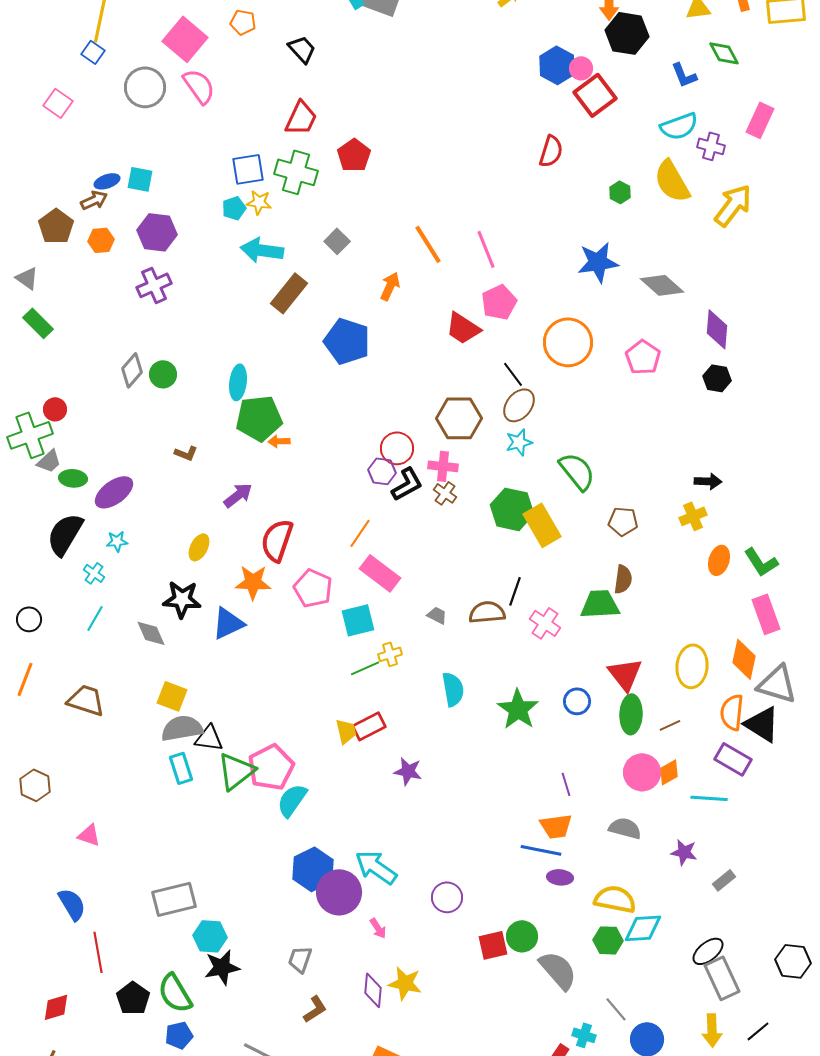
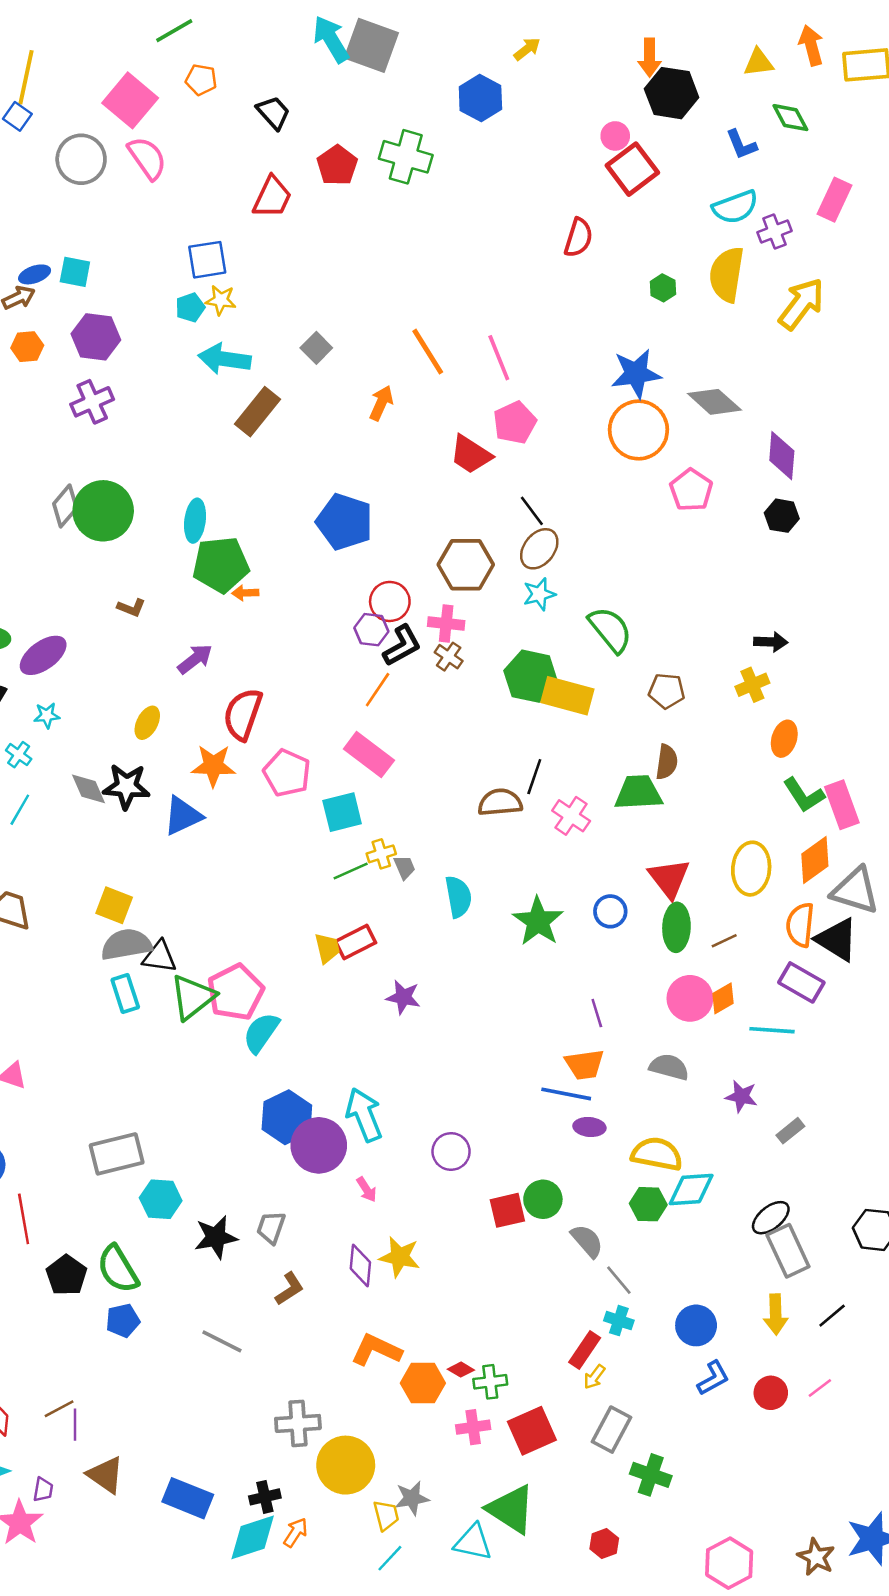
blue hexagon: (557, 65) -> (480, 98), moved
purple cross: (711, 146) -> (774, 232), turned -36
red pentagon: (354, 155) -> (337, 165), moved
green cross: (296, 172) -> (406, 157), moved
yellow semicircle: (672, 181) -> (727, 274), turned 39
blue pentagon: (347, 341) -> (344, 522), moved
orange circle: (568, 342) -> (638, 430), moved
green circle: (163, 374) -> (103, 511), size x1.8
yellow rectangle: (542, 525) -> (567, 696), turned -45
orange line: (360, 533) -> (378, 690), moved
green L-shape: (761, 562) -> (804, 795), moved
gray trapezoid: (437, 615) -> (405, 867), moved, turned 40
gray diamond: (151, 633) -> (88, 789), moved
orange diamond: (744, 659) -> (815, 860), turned 42
cyan arrow: (376, 867) -> (364, 1115), turned 33
black star: (222, 967) -> (216, 1237), moved
gray semicircle: (558, 970) -> (587, 1241), size x0.7
gray line: (616, 1009) -> (619, 1280), moved

